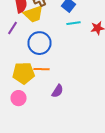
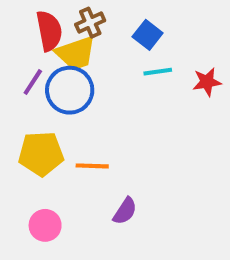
blue circle: (40, 43) -> (70, 90), moved
yellow pentagon: (24, 73) -> (41, 154), moved

